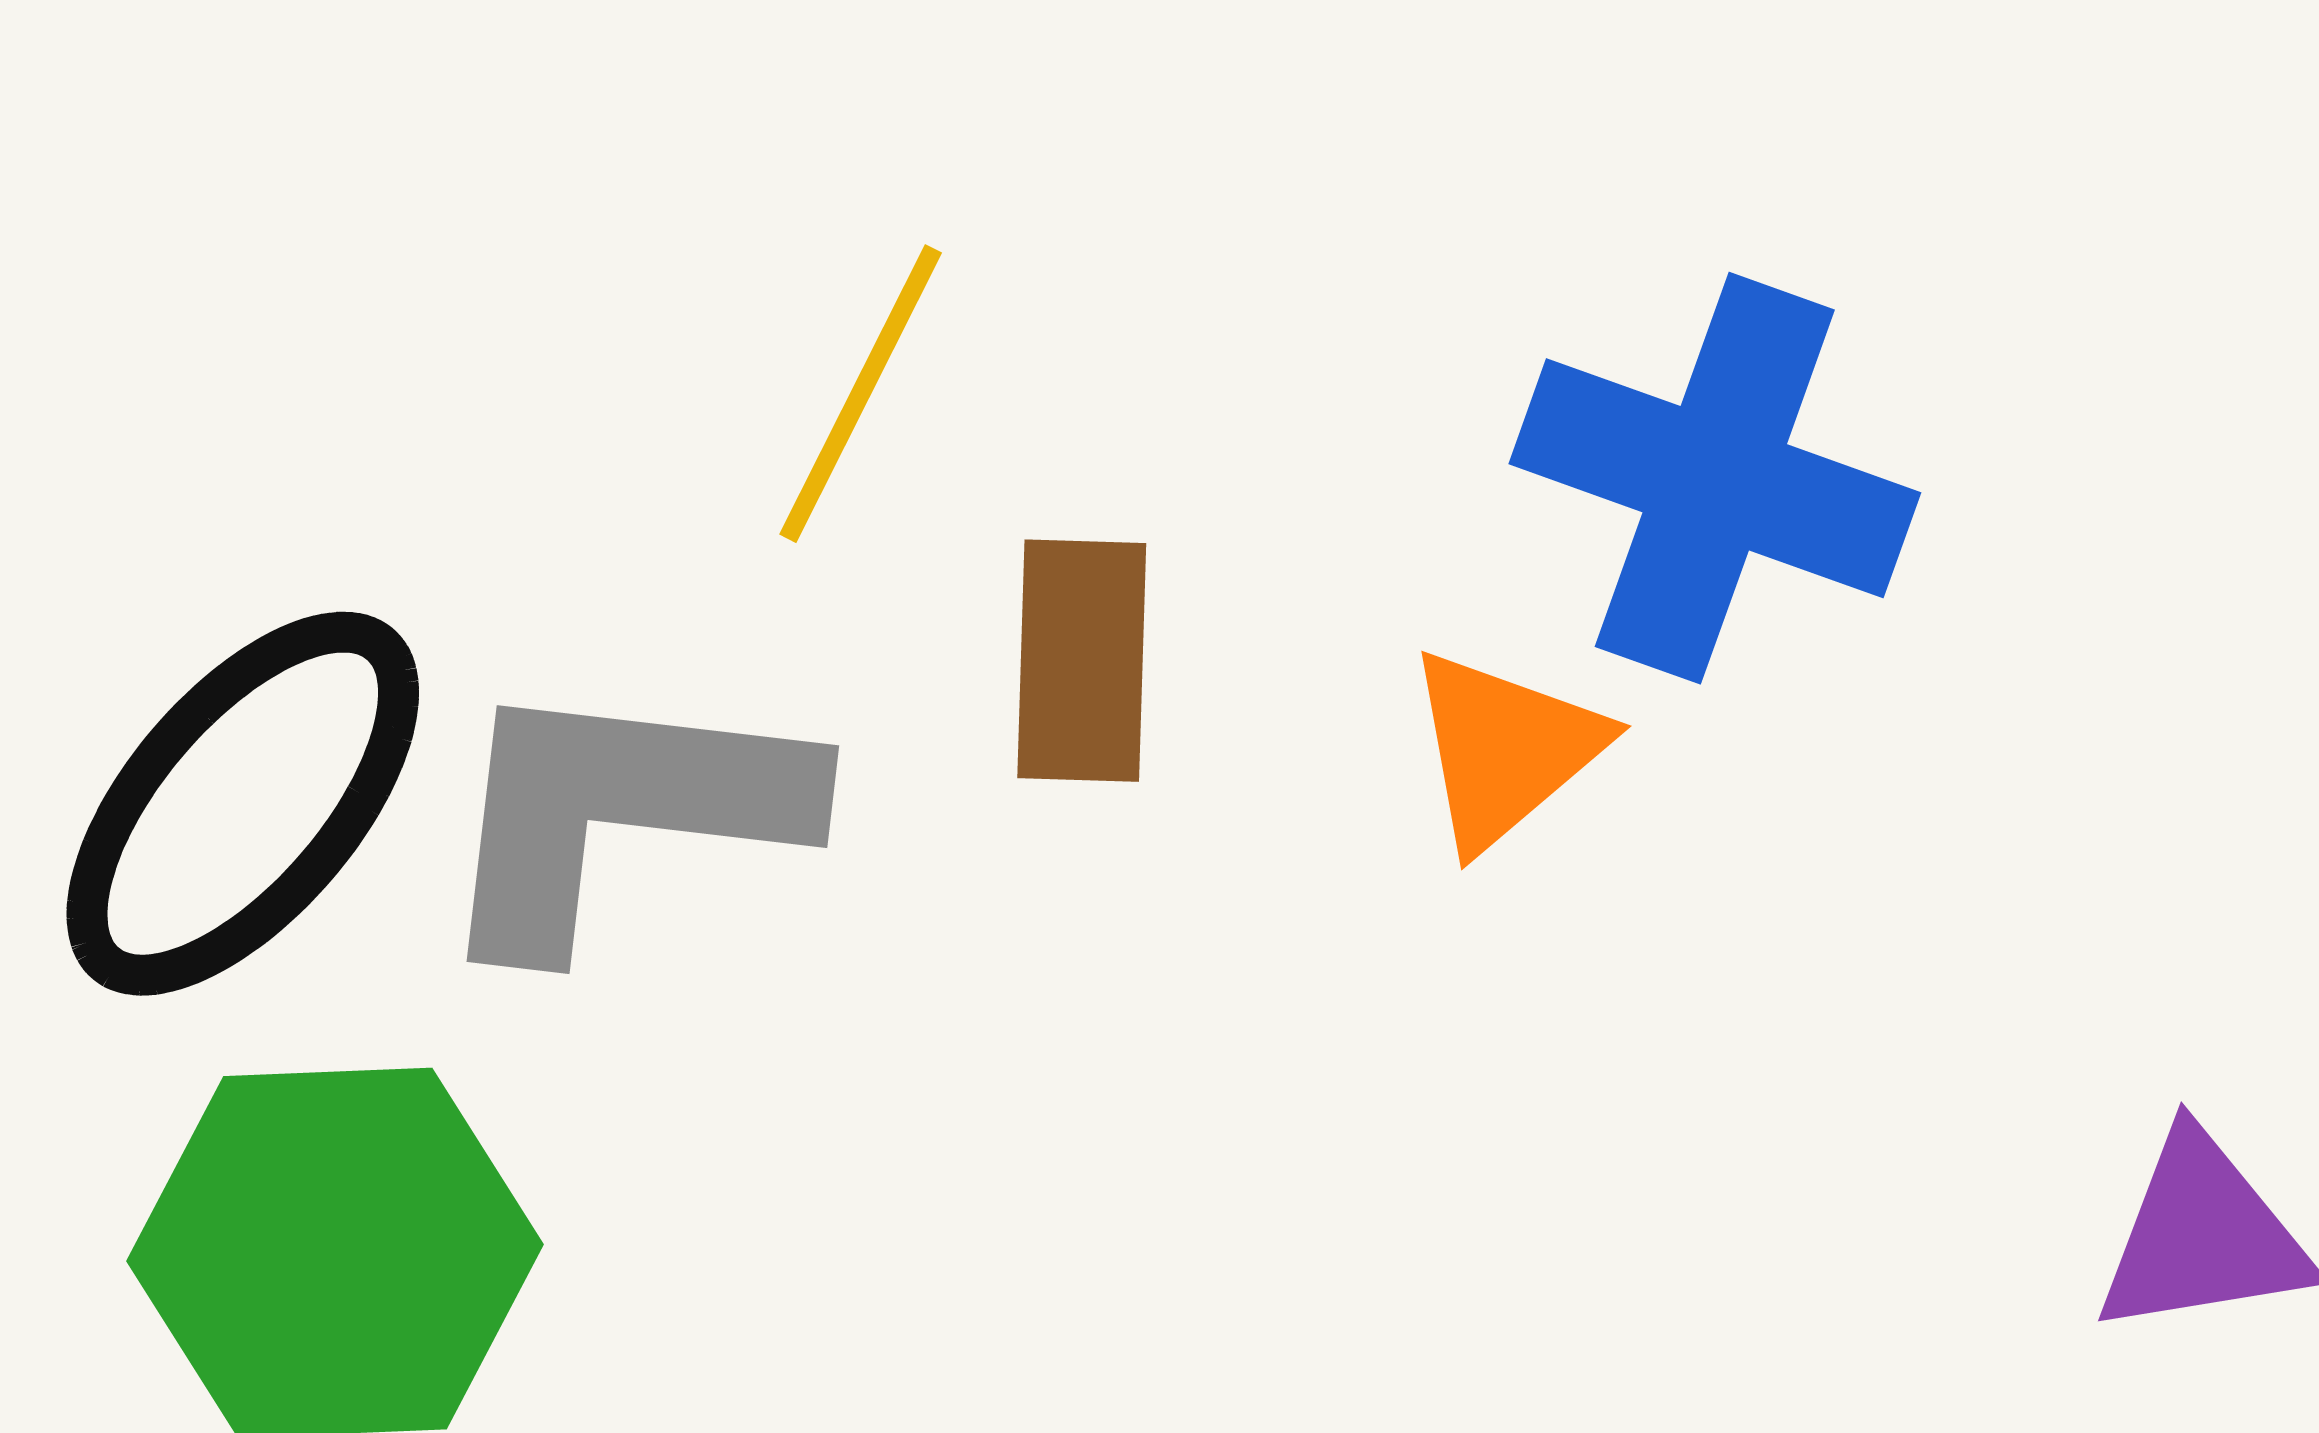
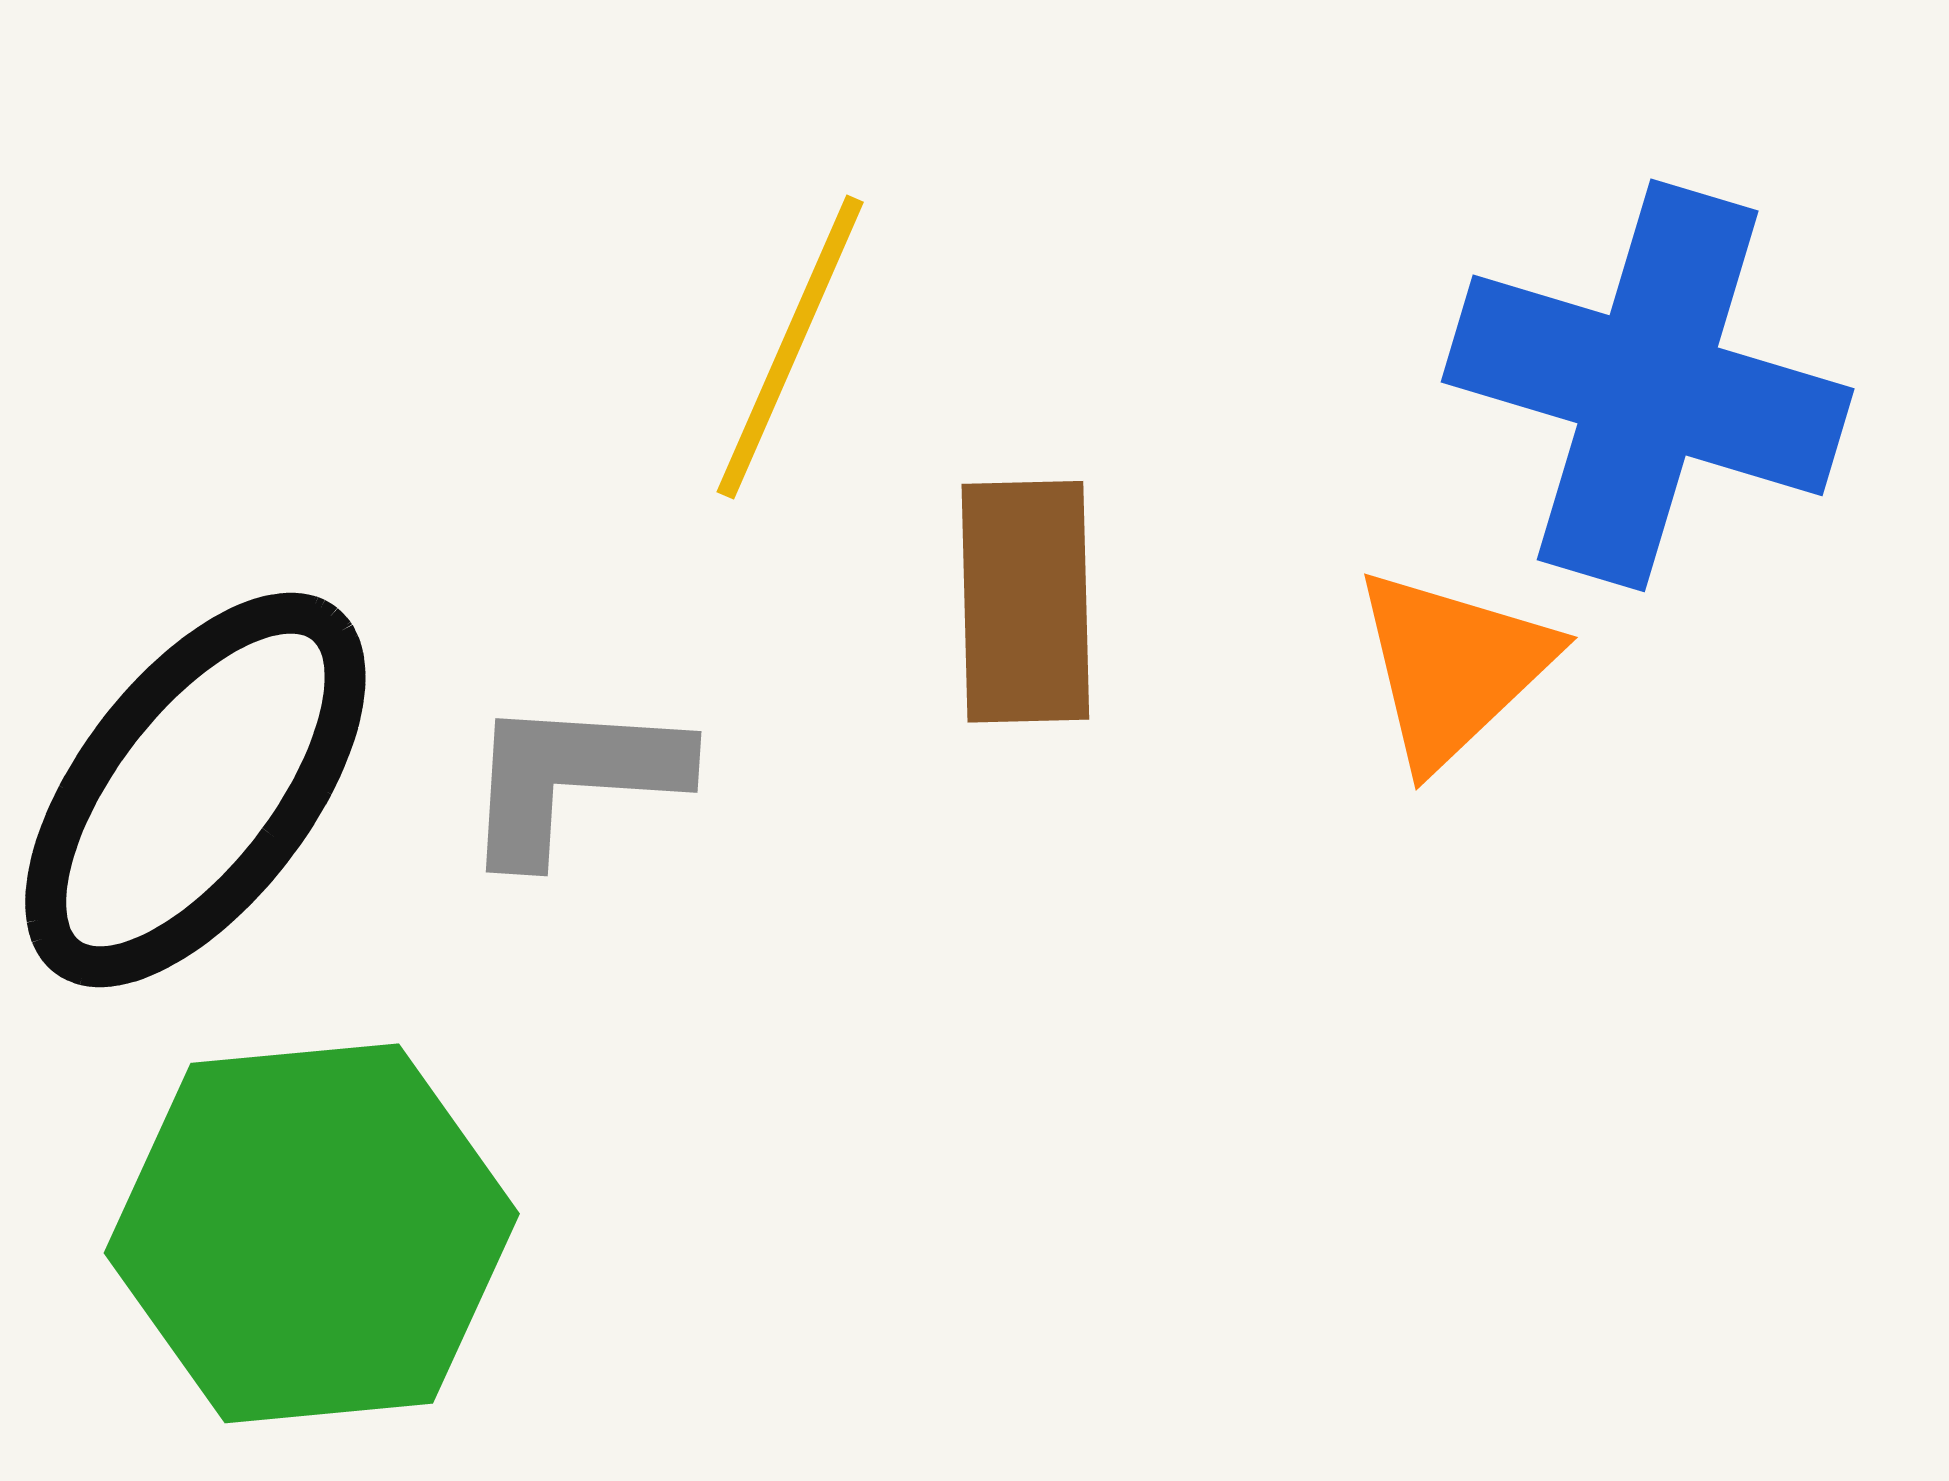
gray L-shape: (620, 812) -> (573, 778), size x0.6

